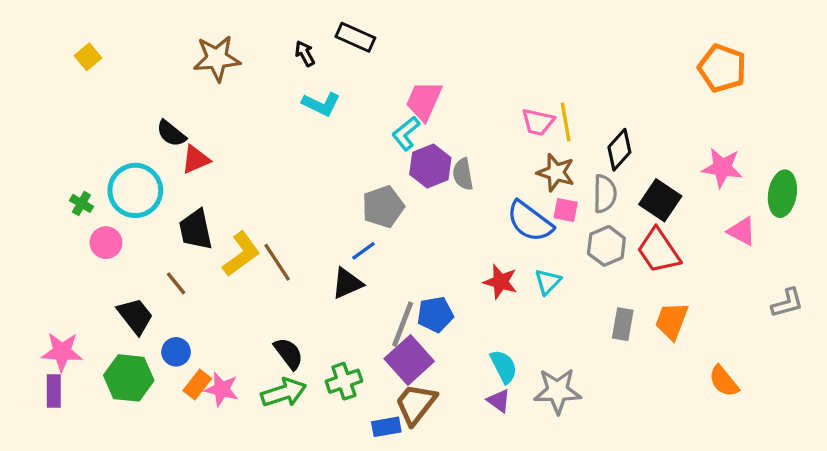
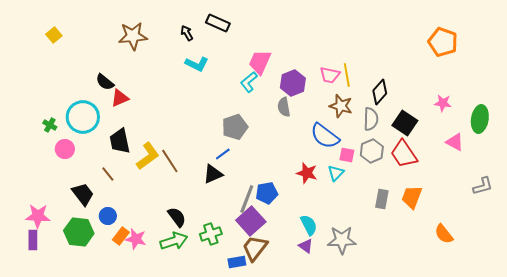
purple hexagon: (430, 166) -> (293, 83), moved
pink star: (722, 168) -> (443, 103), size x0.7
pink square: (566, 210) -> (347, 155), moved

